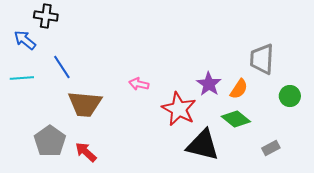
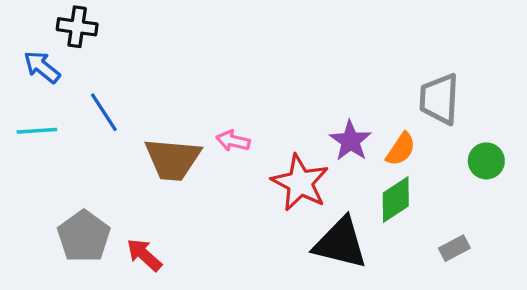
brown trapezoid: (85, 104) -> (173, 159), moved
green diamond: (236, 119) -> (396, 199), turned -72

